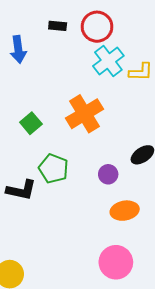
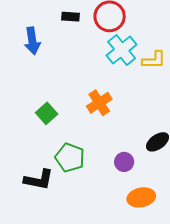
orange cross: (84, 114) -> (99, 103), size x0.7

